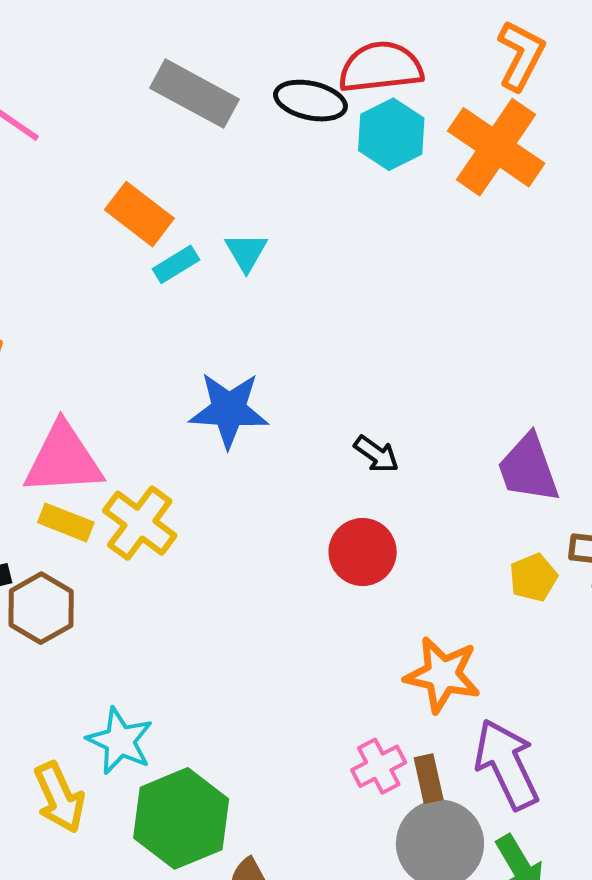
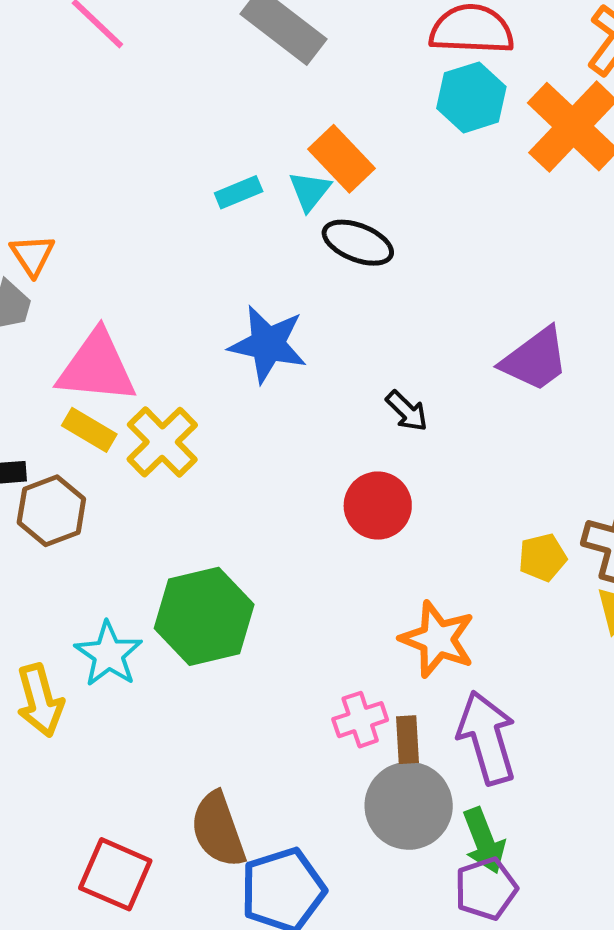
black ellipse: (310, 101) -> (358, 243), moved
orange rectangle: (139, 214) -> (341, 159), moved
purple trapezoid: (528, 468) -> (535, 359), moved, turned -116
green hexagon: (181, 818) -> (204, 616), moved

